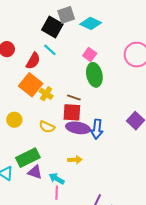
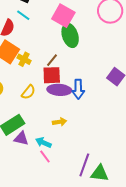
pink square: (90, 54) -> (63, 16), size x1.6
brown line: (74, 98) -> (52, 60), turned -64
yellow semicircle: (47, 127) -> (28, 92), turned -70
pink line: (57, 193) -> (45, 157), turned -32

